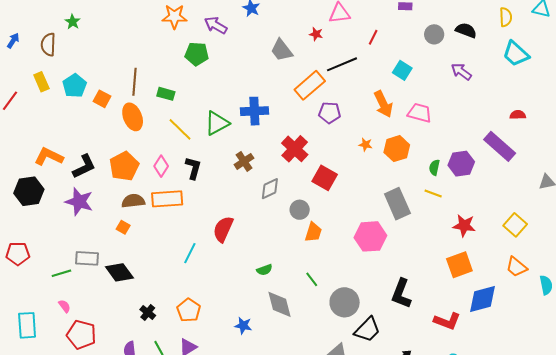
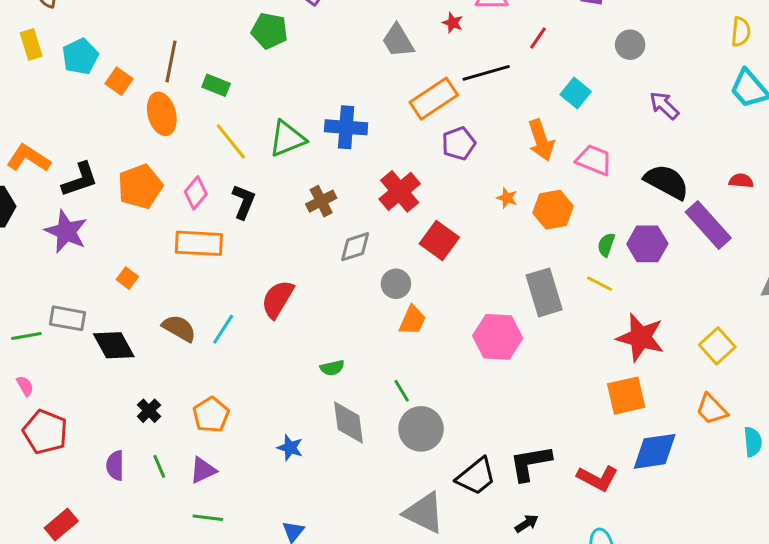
black semicircle: (466, 30) -> (667, 182), moved, size x1.4
purple pentagon: (330, 113) -> (459, 143), turned -30
brown semicircle: (133, 201) -> (179, 328), moved, turned 30
red star: (464, 226) -> (640, 338), size x1.4
black L-shape: (401, 294) -> (530, 463), moved, turned 52
gray circle: (345, 302) -> (421, 429), moved

